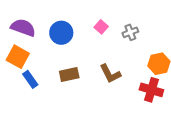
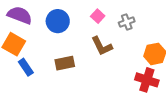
brown L-shape: (110, 74) -> (102, 46), moved

